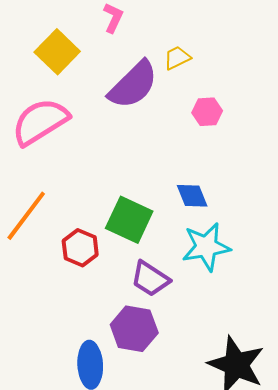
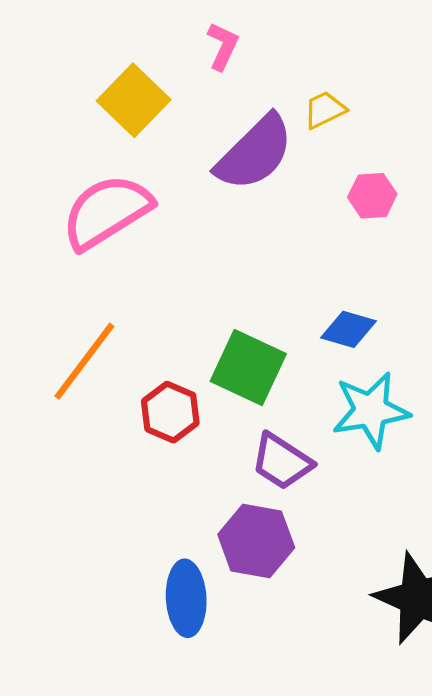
blue diamond: (192, 196) -> (348, 329), turned -52

